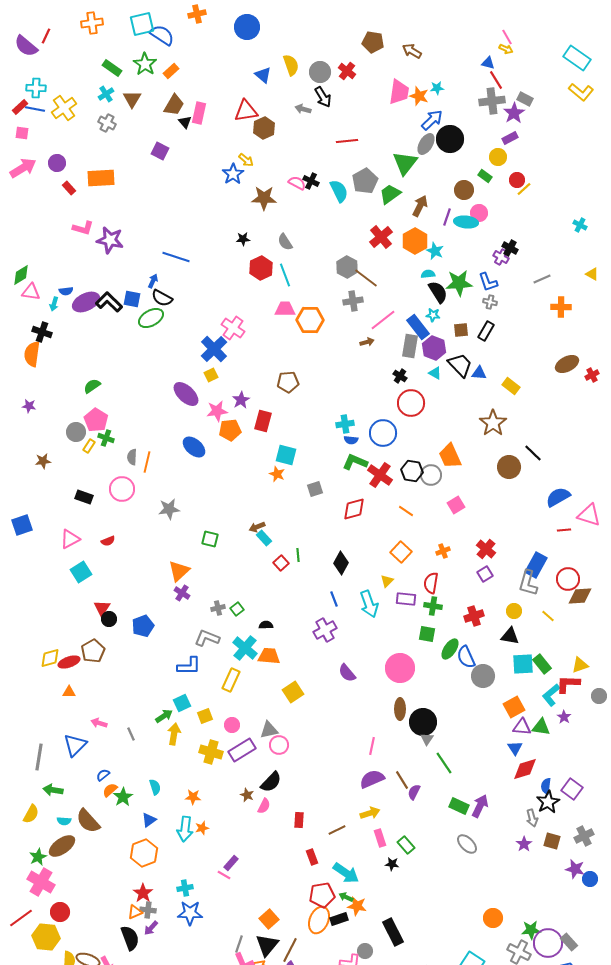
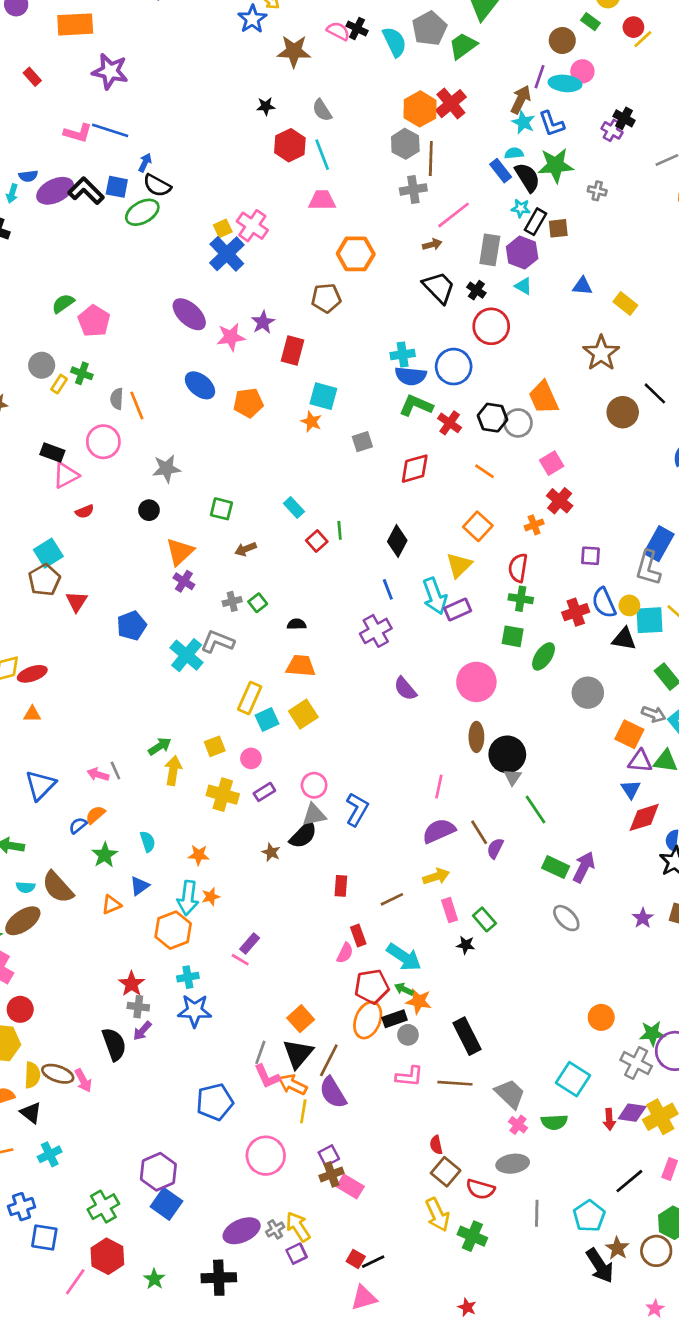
red rectangle: (69, 188) -> (32, 77), moved
brown arrow: (420, 206) -> (521, 100), moved
pink L-shape: (83, 228) -> (78, 133), moved
purple star: (110, 240) -> (110, 71), moved
orange hexagon: (415, 241) -> (420, 109), moved
blue line: (176, 257) -> (110, 130), moved
brown line: (366, 278) -> (431, 159), turned 55
blue L-shape: (488, 282) -> (552, 124), moved
orange hexagon: (310, 320) -> (356, 254), moved
blue rectangle: (418, 327) -> (501, 171), moved, size x0.7
black rectangle: (486, 331) -> (535, 222), moved
black trapezoid: (460, 365) -> (439, 287), moved
yellow square: (211, 375) -> (223, 228), moved
pink pentagon: (96, 420) -> (94, 321), moved
orange pentagon: (230, 430) -> (248, 403), moved
blue semicircle: (351, 440) -> (411, 376), size x1.6
orange line: (147, 462) -> (137, 405), turned -35
red cross: (380, 475) -> (450, 423), size x0.7
brown arrow: (257, 527) -> (246, 549), moved
pink triangle: (70, 539) -> (66, 475), moved
red cross: (486, 549) -> (560, 501), moved
purple square: (485, 574) -> (590, 556), turned 35
yellow triangle: (387, 581) -> (459, 565), size x1.5
purple rectangle: (406, 599) -> (458, 609), moved, turned -30
black circle: (109, 619) -> (149, 510), moved
cyan cross: (245, 648) -> (187, 655), moved
brown pentagon: (93, 651) -> (44, 580), moved
blue semicircle: (466, 657) -> (604, 603), moved
cyan square: (523, 664) -> (650, 620), moved
blue L-shape: (189, 666) -> (357, 809), moved, turned -60
yellow square: (293, 692) -> (303, 714), moved
cyan square: (182, 703) -> (267, 719), moved
orange square: (514, 707) -> (629, 734), turned -35
pink arrow: (99, 723) -> (98, 775), moved
gray triangle: (269, 730) -> (314, 815), moved
purple rectangle: (242, 750) -> (264, 792), size x0.6
orange semicircle: (110, 790) -> (95, 815), moved
pink semicircle: (264, 806) -> (345, 953), moved
gray arrow: (532, 818) -> (654, 714), moved, turned -54
orange hexagon: (144, 853) -> (173, 930), moved
orange triangle: (135, 912) -> (111, 905), moved
gray circle: (365, 951) -> (408, 1035), moved

